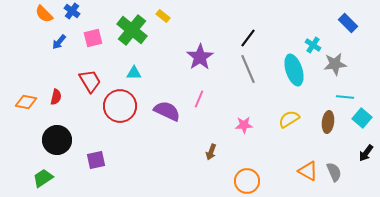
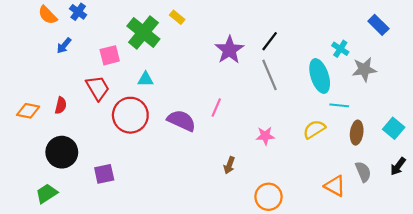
pink square: (93, 38) -> (110, 55), moved
purple star: (200, 57) -> (229, 50), moved
cyan line: (345, 97) -> (339, 105), moved
gray semicircle: (334, 172) -> (363, 172), moved

